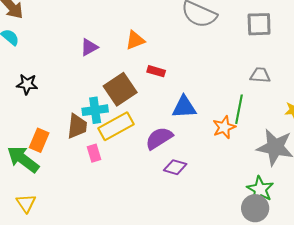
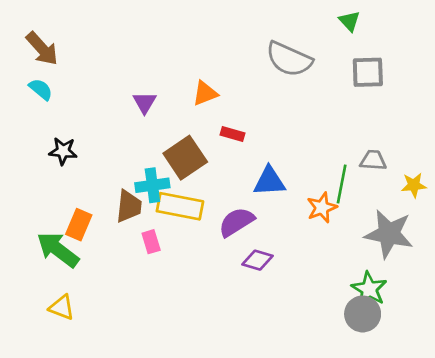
purple triangle: (89, 47) -> (145, 102), turned -30
gray trapezoid: (260, 75) -> (373, 160), moved
yellow rectangle: (116, 126) -> (180, 206), turned 40
yellow triangle: (26, 203) -> (62, 307), turned -35

